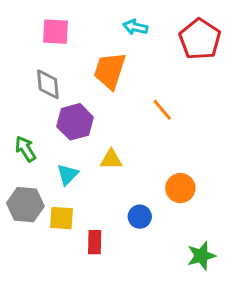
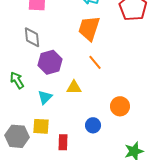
orange trapezoid: (110, 71) -> (89, 28), moved
orange line: (162, 110) -> (95, 62), moved
gray hexagon: (25, 205) -> (17, 136), moved

